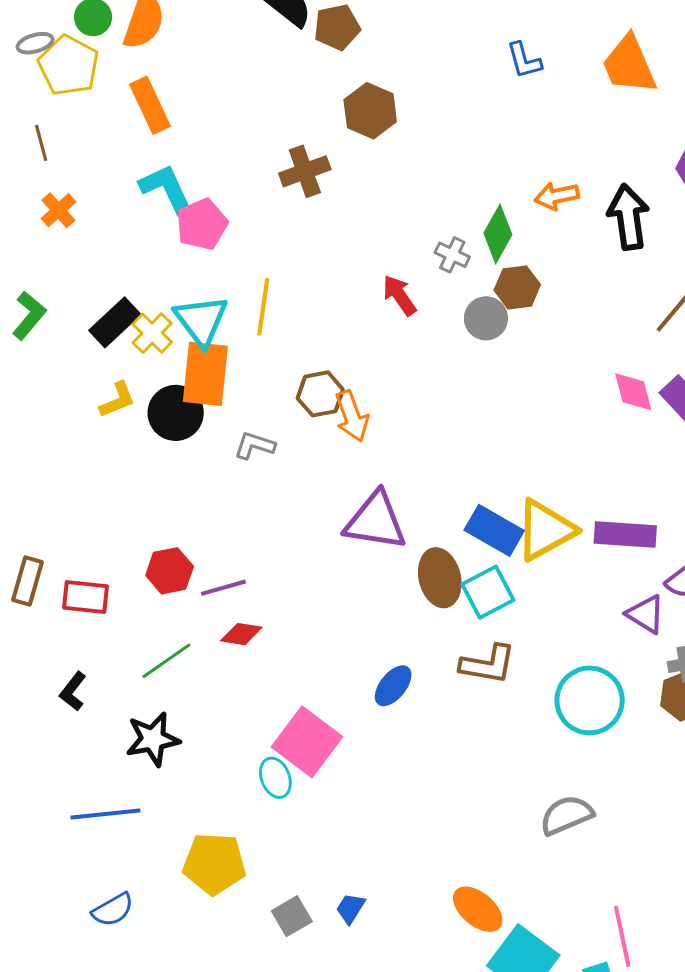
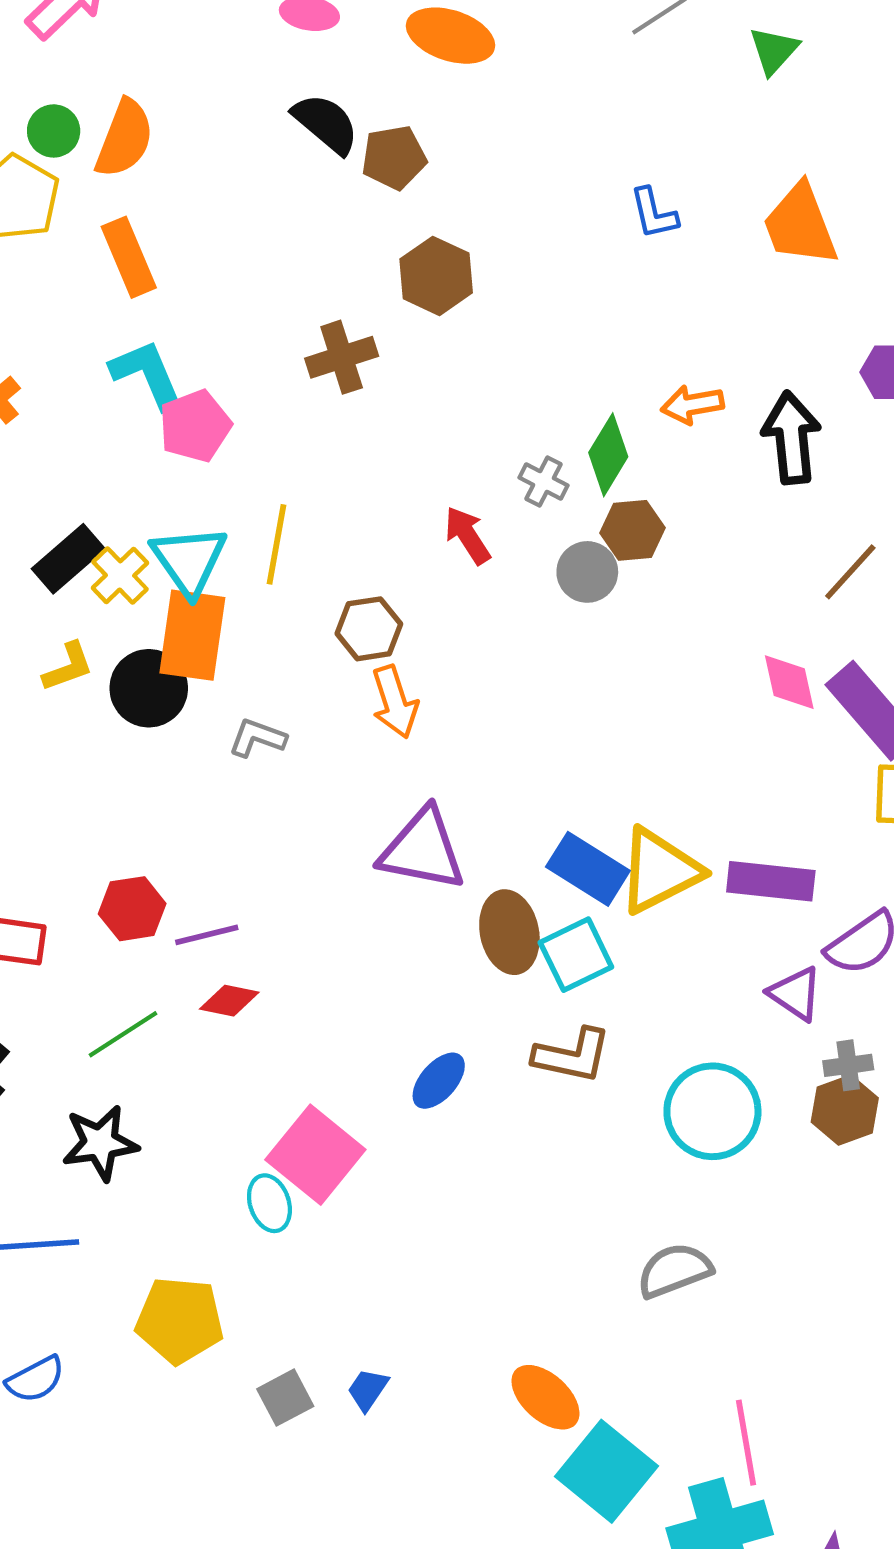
brown hexagon: (320, 394) -> (369, 629), moved

